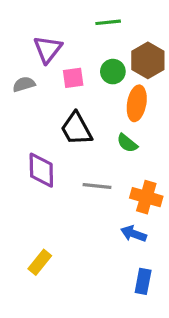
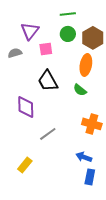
green circle: (113, 72) -> (68, 34), moved
gray line: (97, 186) -> (48, 134), moved, turned -42
blue arrow: (134, 234) -> (84, 157), moved

